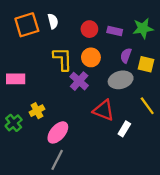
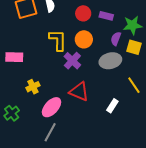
green star: (143, 28) -> (133, 25), moved
red triangle: (104, 110) -> (79, 92), moved
green cross: (14, 123) -> (12, 113), moved

